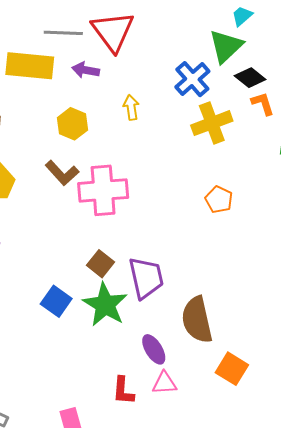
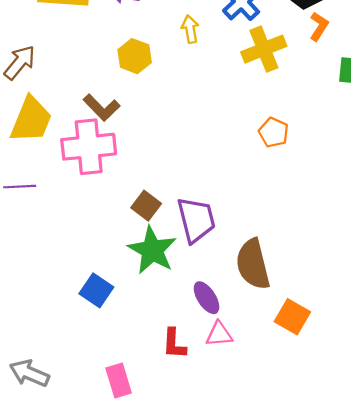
orange L-shape: (263, 104) -> (319, 26), turned 52
yellow arrow: (131, 107) -> (190, 29), moved
yellow hexagon: (73, 124) -> (135, 56), moved
pink cross: (103, 190) -> (89, 147), moved
blue square: (56, 301) -> (96, 290), moved

